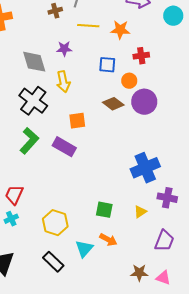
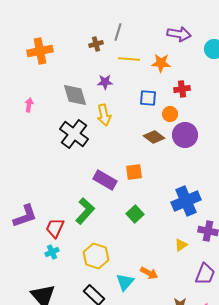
orange square: (77, 121) -> (134, 172), moved
green L-shape: (29, 141) -> (85, 211), moved
green square: (104, 210) -> (135, 214), moved, turned 36

